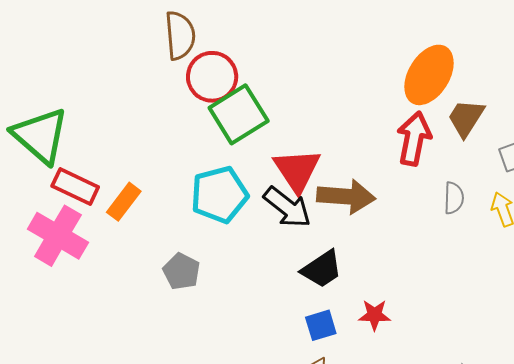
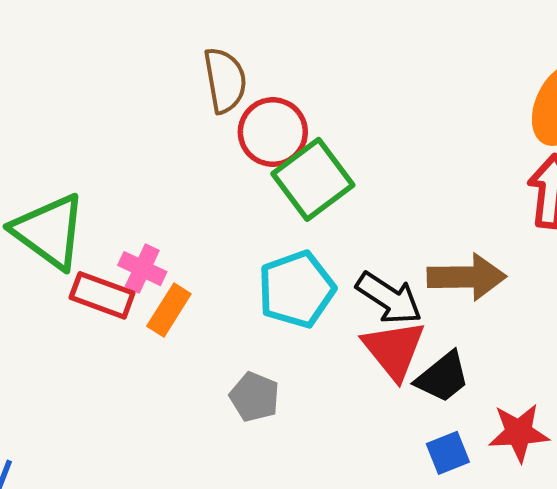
red triangle: (297, 170) -> (394, 350), moved
pink cross: (58, 236) -> (142, 269), moved, size x0.6
red star: (374, 315) -> (519, 433), size x1.4

